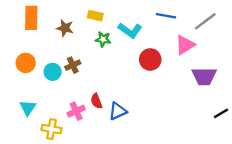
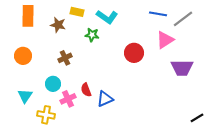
yellow rectangle: (95, 16) -> (77, 12), moved
blue line: (166, 16) -> (158, 14), moved
cyan L-shape: (130, 30) -> (107, 17), moved
cyan circle: (53, 72) -> (53, 84), moved
black line: (221, 113) -> (197, 118), moved

